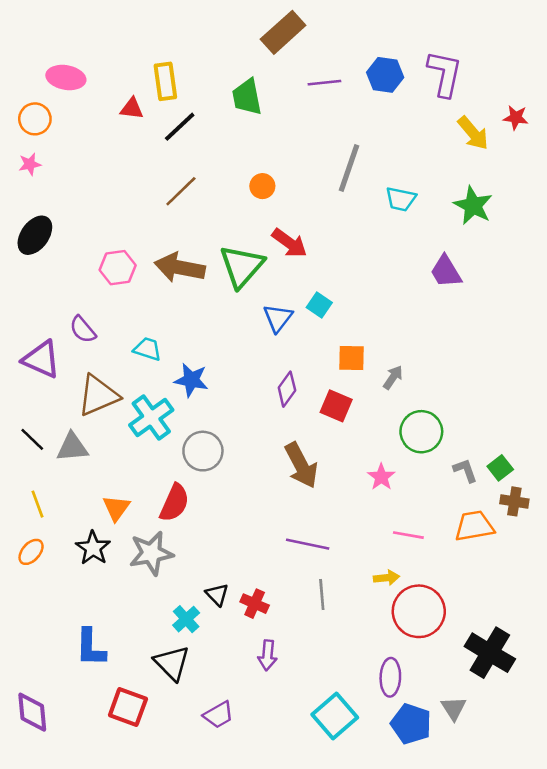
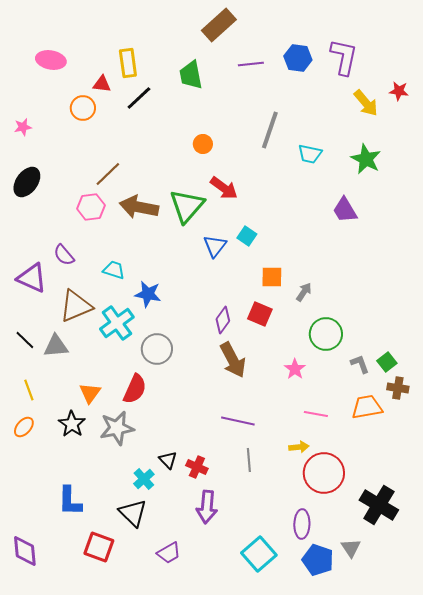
orange circle: (35, 119) -> (83, 108), moved
brown line: (181, 191) -> (108, 174), moved
purple diamond: (287, 389) -> (223, 320), moved
purple arrow: (268, 655) -> (207, 507), size x1.4

